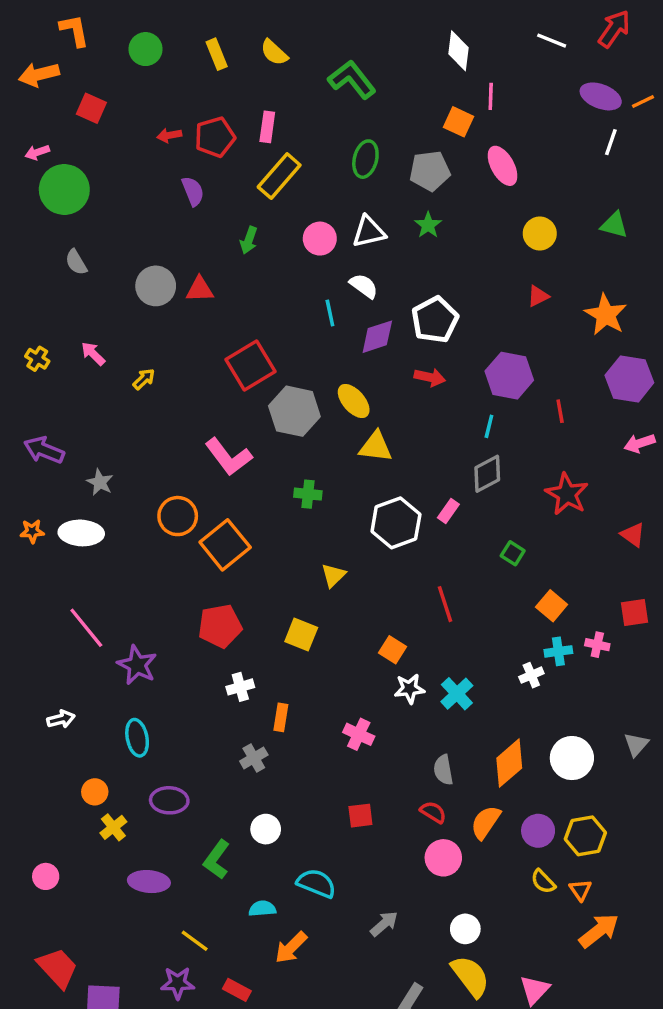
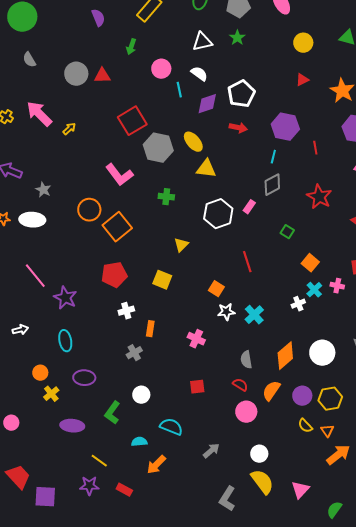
pink circle: (320, 239) -> (161, 69), moved
pink arrow: (93, 354) -> (39, 114), size x1.8
cyan cross: (558, 651) -> (314, 290), turned -35

